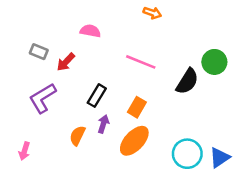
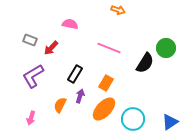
pink arrow: (24, 151) -> (31, 118), moved
cyan circle: (187, 154) -> (133, 119), moved

